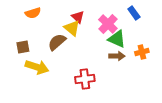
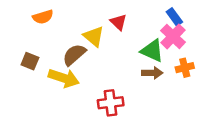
red triangle: (78, 17) -> (118, 22), moved
pink cross: (108, 24) -> (173, 36), moved
brown square: (23, 47) -> (30, 61), turned 32
yellow arrow: (37, 67) -> (64, 78), moved

